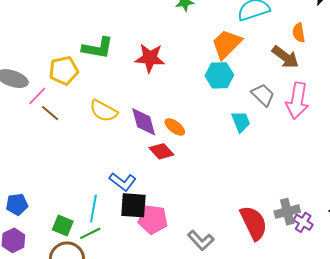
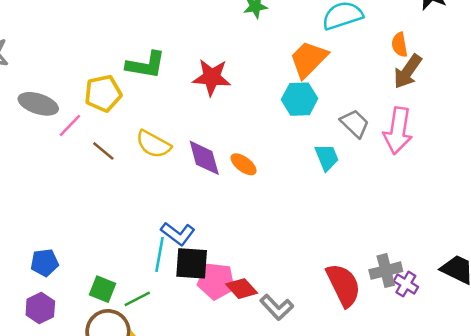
brown arrow: (285, 57) -> (408, 72), moved, turned 88
brown line: (50, 113) -> (103, 151), moved
red diamond: (161, 151) -> (242, 289), moved
cyan line: (93, 209) -> (160, 254), moved

